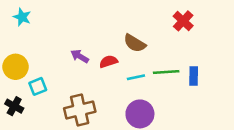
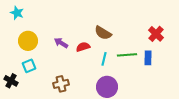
red cross: (183, 21) -> (156, 34), moved
yellow circle: (16, 67) -> (28, 41), moved
cyan line: (136, 77) -> (104, 59), turned -64
brown cross: (80, 110) -> (61, 84), size x0.7

